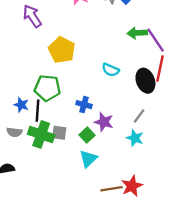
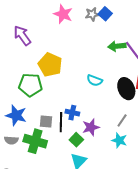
green pentagon: (47, 88) -> (30, 85), moved
blue star: (21, 105) -> (16, 115), size x1.5
black line: (38, 111) -> (61, 122), moved
purple star: (104, 122) -> (91, 127), turned -30
gray square: (59, 133) -> (46, 122), moved

